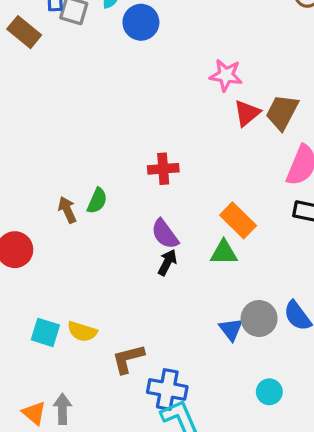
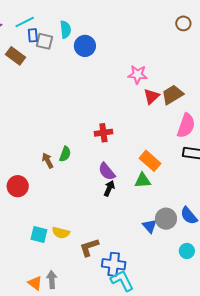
brown trapezoid: (282, 112) -> (172, 95), turned 35
cyan circle: (269, 392) -> (187, 251), moved

